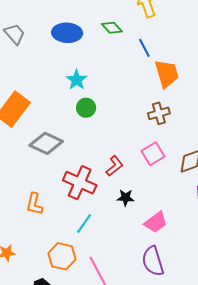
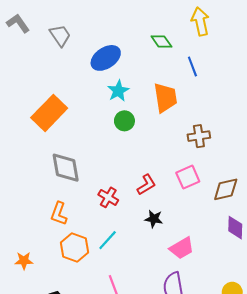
blue ellipse: (67, 33) -> (106, 58), moved, turned -44
orange trapezoid: (167, 74) -> (165, 98), moved
gray diamond: (46, 143) -> (66, 168), moved, turned 48
red cross: (80, 183) -> (108, 197), size x0.6
orange hexagon: (62, 256) -> (74, 248), moved

